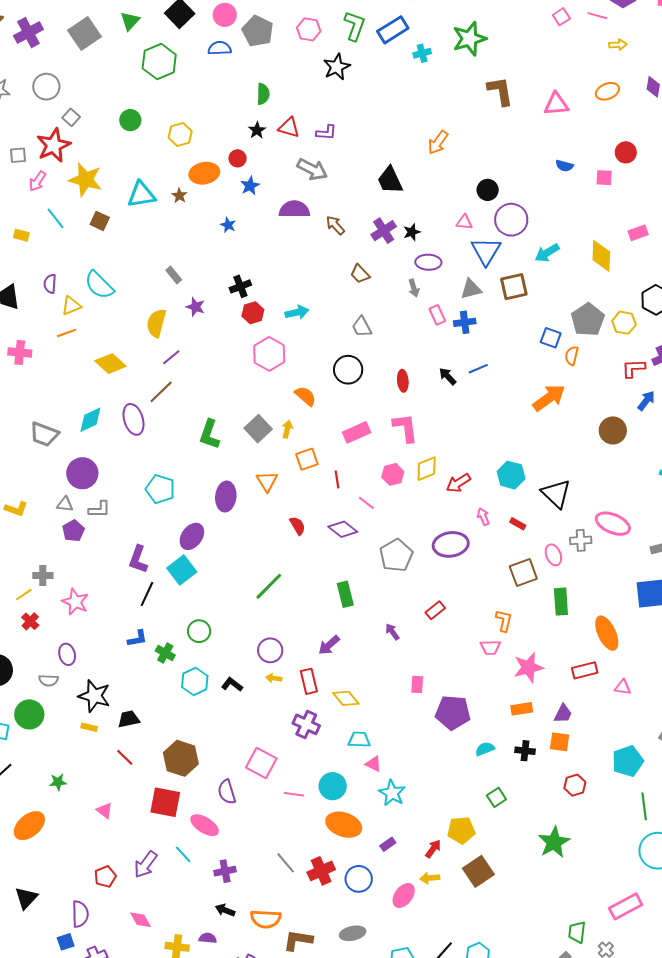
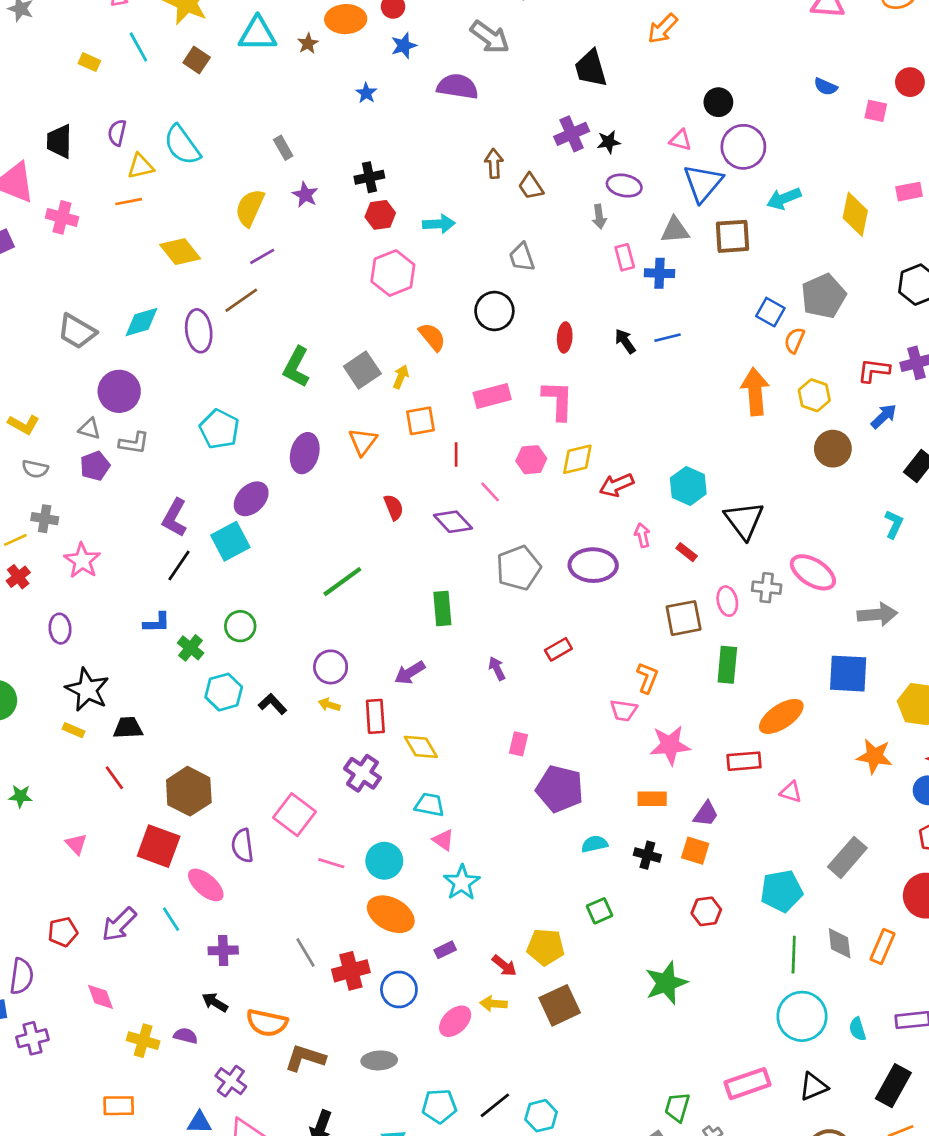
brown arrow: (335, 225) -> (494, 163), moved, turned 30
yellow hexagon: (624, 323) -> (814, 395), moved
orange arrow: (549, 398) -> (755, 392), turned -68
orange ellipse: (607, 633) -> (781, 716), turned 72
gray semicircle: (48, 680) -> (35, 469), moved
red arrow: (433, 849) -> (504, 966), turned 84

